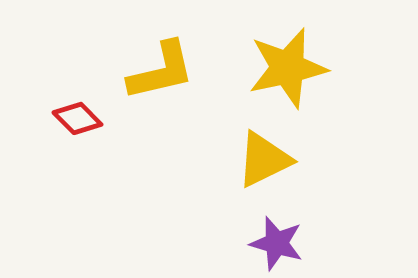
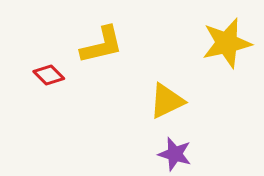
yellow star: (288, 68) -> (227, 43), moved

